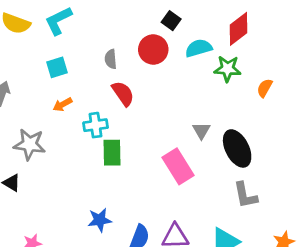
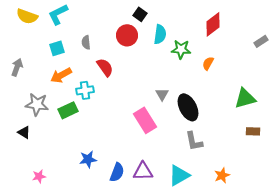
red diamond: (238, 29) -> (213, 24), moved
cyan semicircle: (199, 48) -> (160, 34), turned 114
gray semicircle: (111, 59) -> (86, 42), moved
orange arrow: (63, 104) -> (61, 75), size x1.5
green rectangle: (112, 153) -> (68, 110), moved, turned 66

